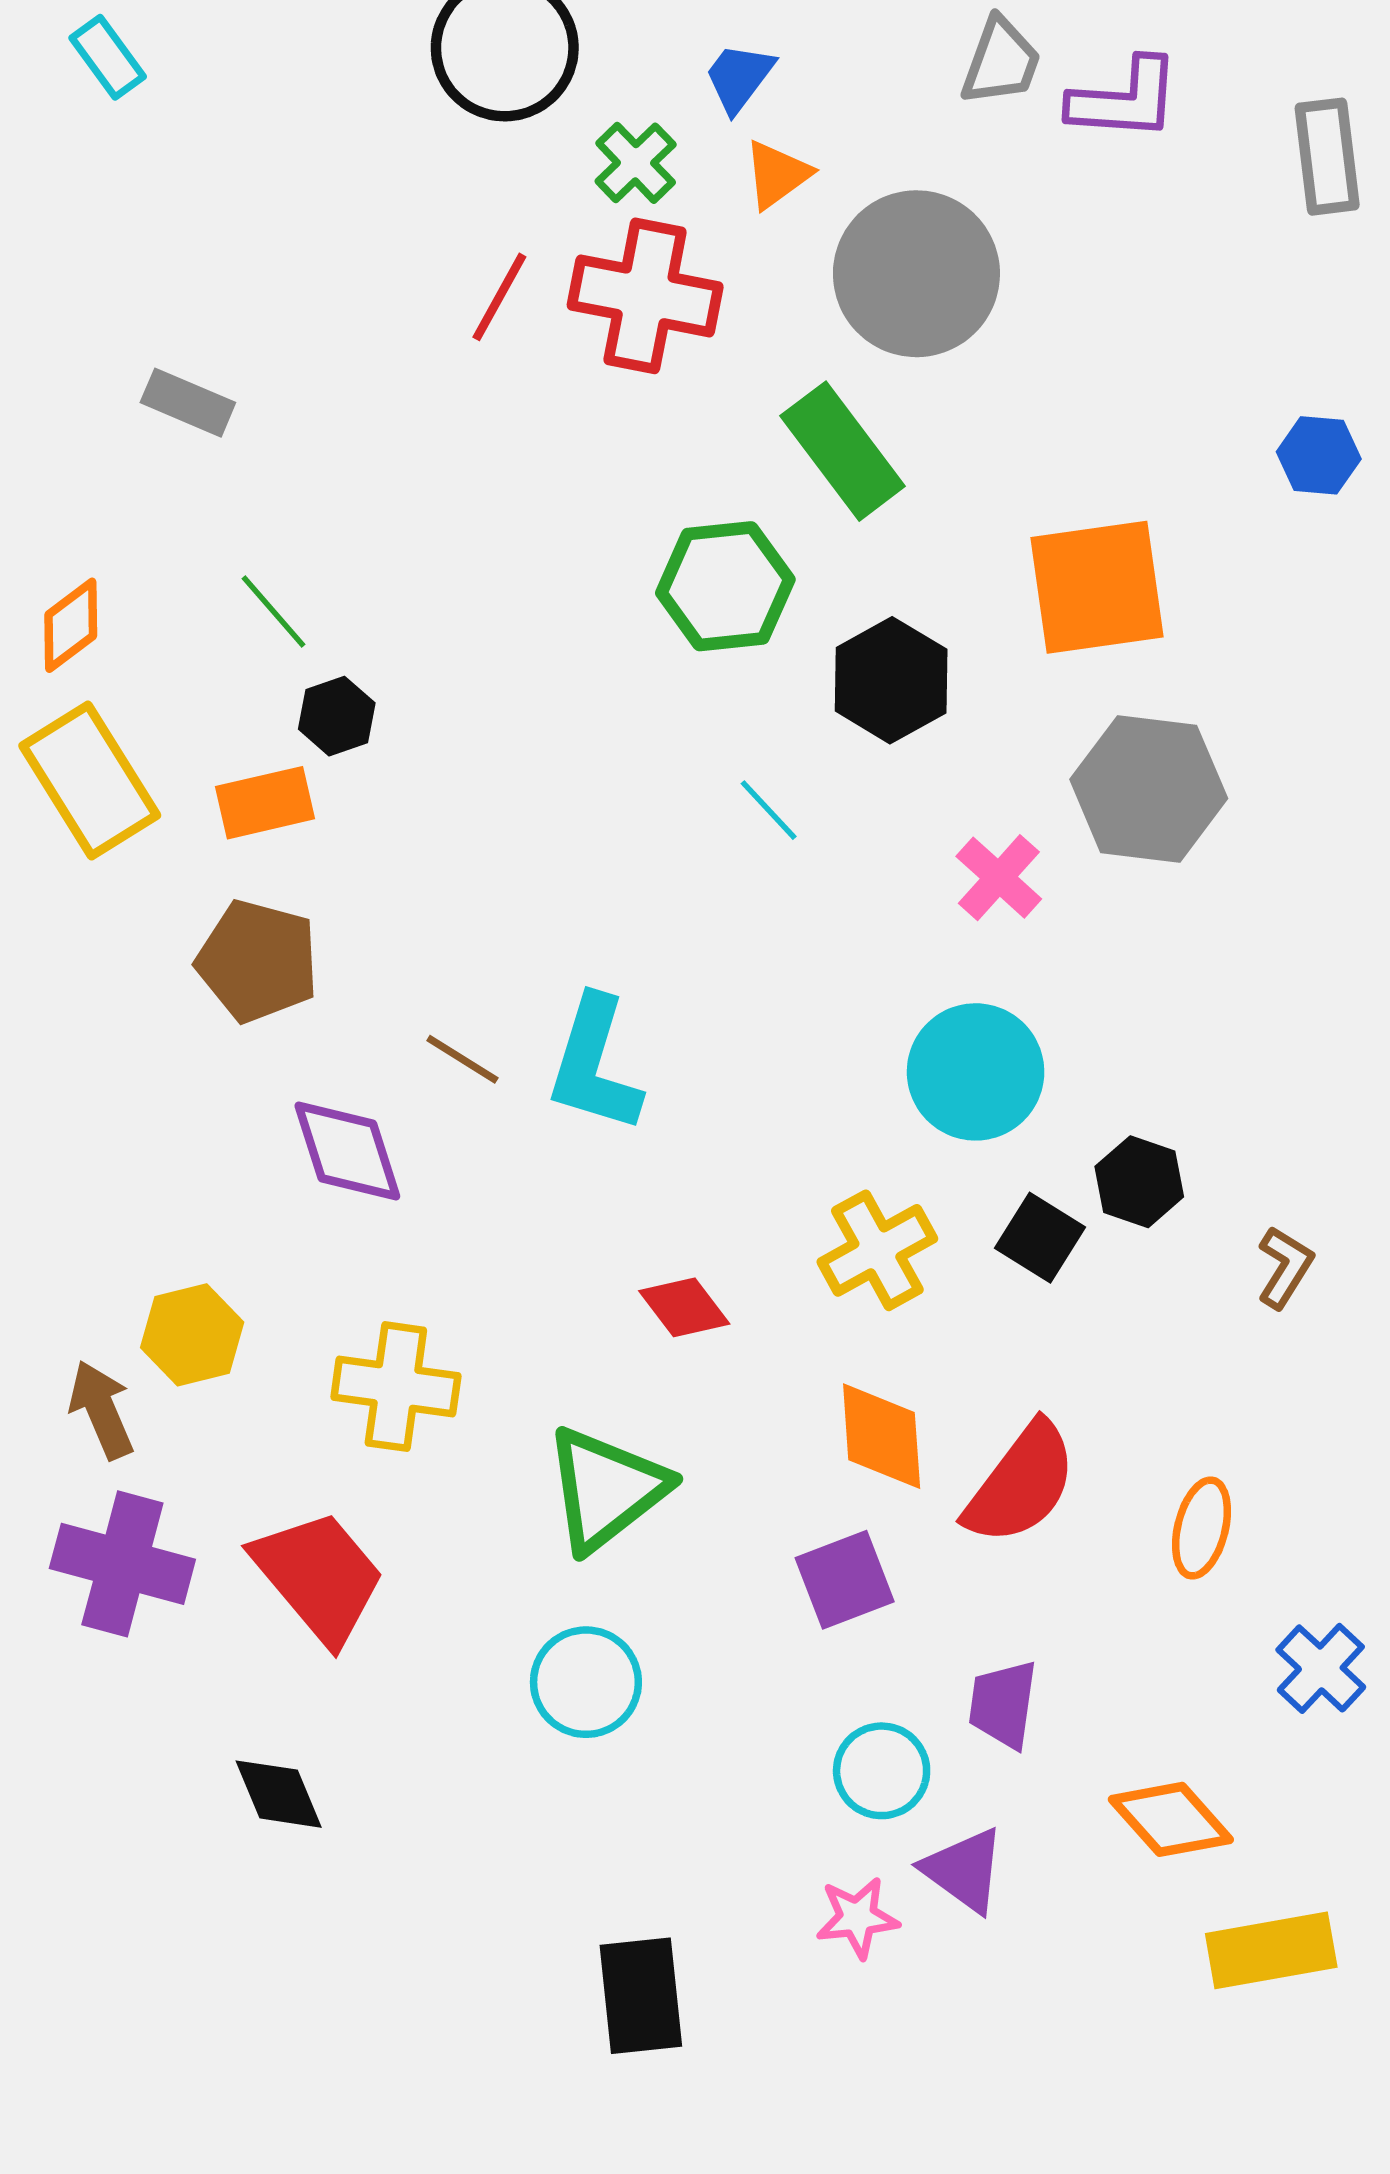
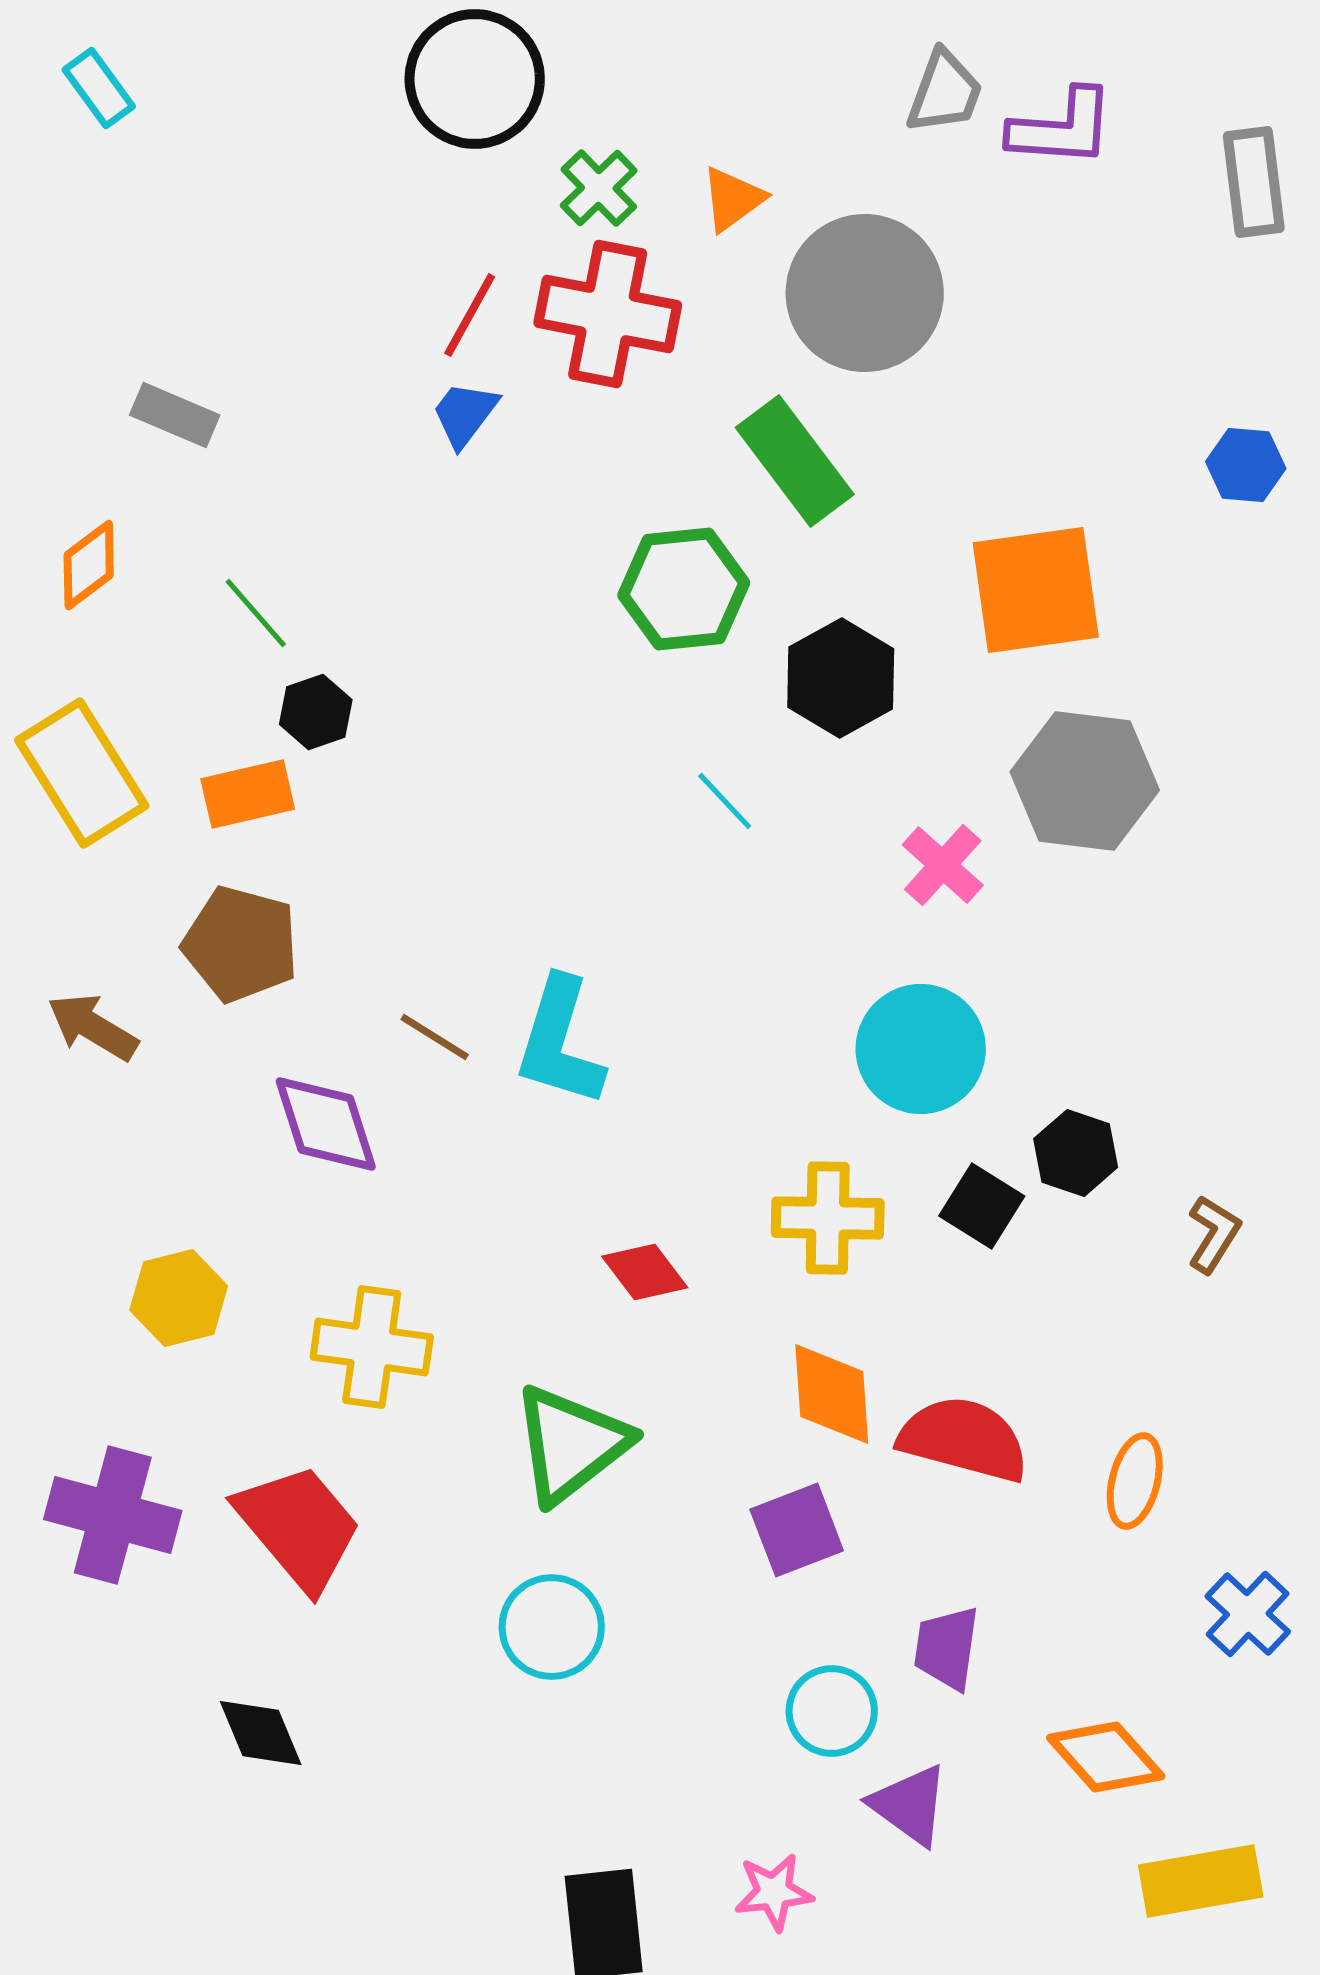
blue trapezoid: (739, 77) -> (465, 414), moved
orange diamond: (71, 625) -> (89, 565), moved
yellow cross: (877, 1250) -> (828, 1218), turned 30
brown arrow: (101, 1410) -> (93, 1027), moved, turned -36
red semicircle: (1021, 1484) -> (964, 1439), turned -112
pink star: (857, 1918) -> (774, 1892), moved

